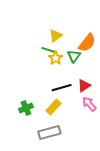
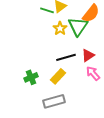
green line: (48, 50) -> (47, 10), moved
green triangle: (74, 56) -> (78, 26), size x1.5

